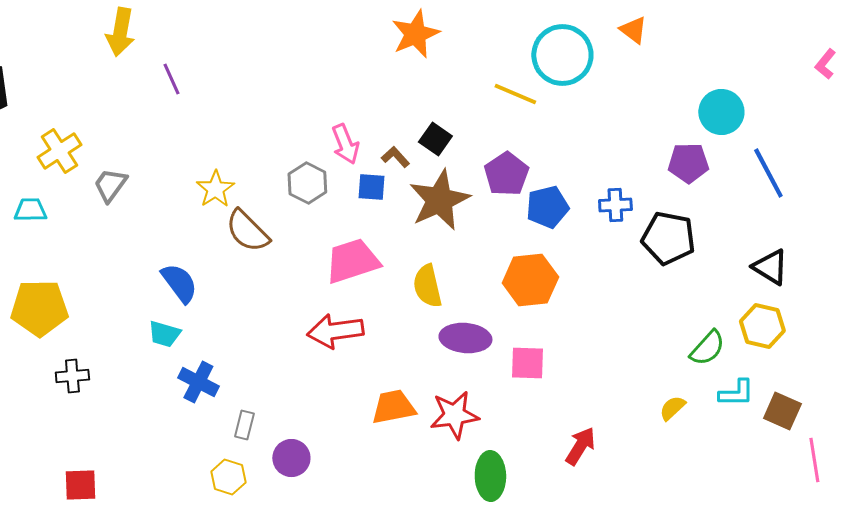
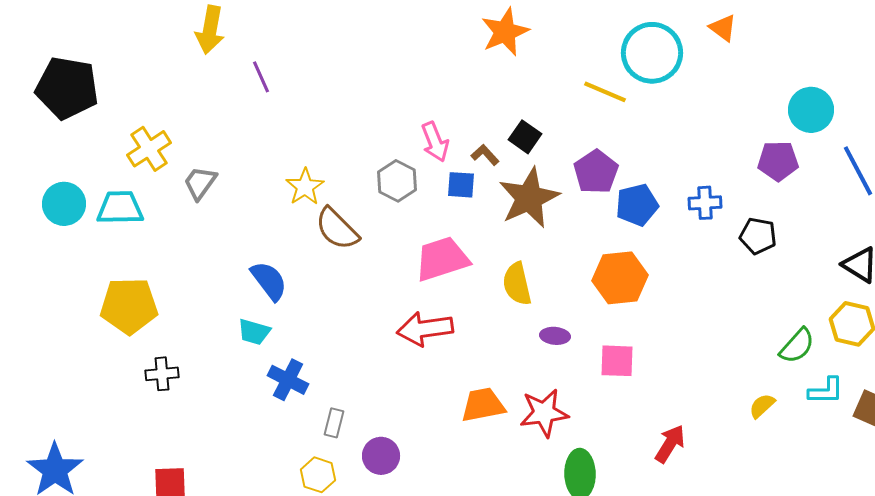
cyan trapezoid: (30, 210) -> (120, 208), size x1.4
black pentagon: (668, 238) -> (758, 236), size x0.7
purple ellipse: (465, 338) -> (555, 336), size x0.6

